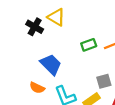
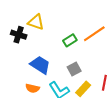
gray square: (104, 81) -> (74, 69), moved

